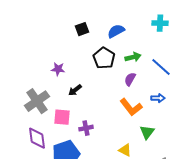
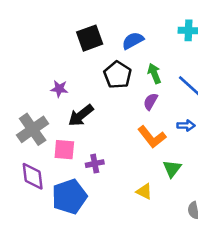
black square: (82, 29) -> (90, 38), size x1.5
green arrow: (133, 57) -> (154, 74), turned -98
black arrow: (75, 90) -> (81, 115), size x1.5

